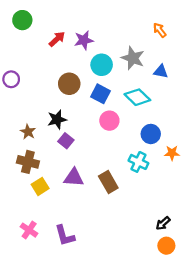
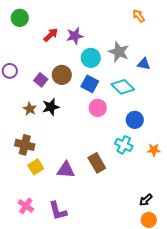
orange arrow: (160, 30) -> (139, 16), moved
brown star: (28, 132) -> (30, 109), moved
purple square: (66, 141) -> (41, 80), moved
orange star: (172, 153) -> (154, 150), moved
purple triangle: (74, 178) -> (66, 170), moved

